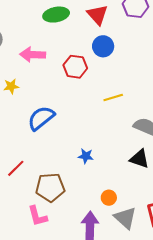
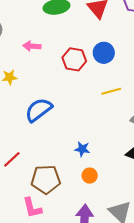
blue circle: (103, 46) -> (104, 53), moved
pink arrow: (33, 55) -> (32, 46), size x0.7
orange circle: (109, 198) -> (90, 176), moved

